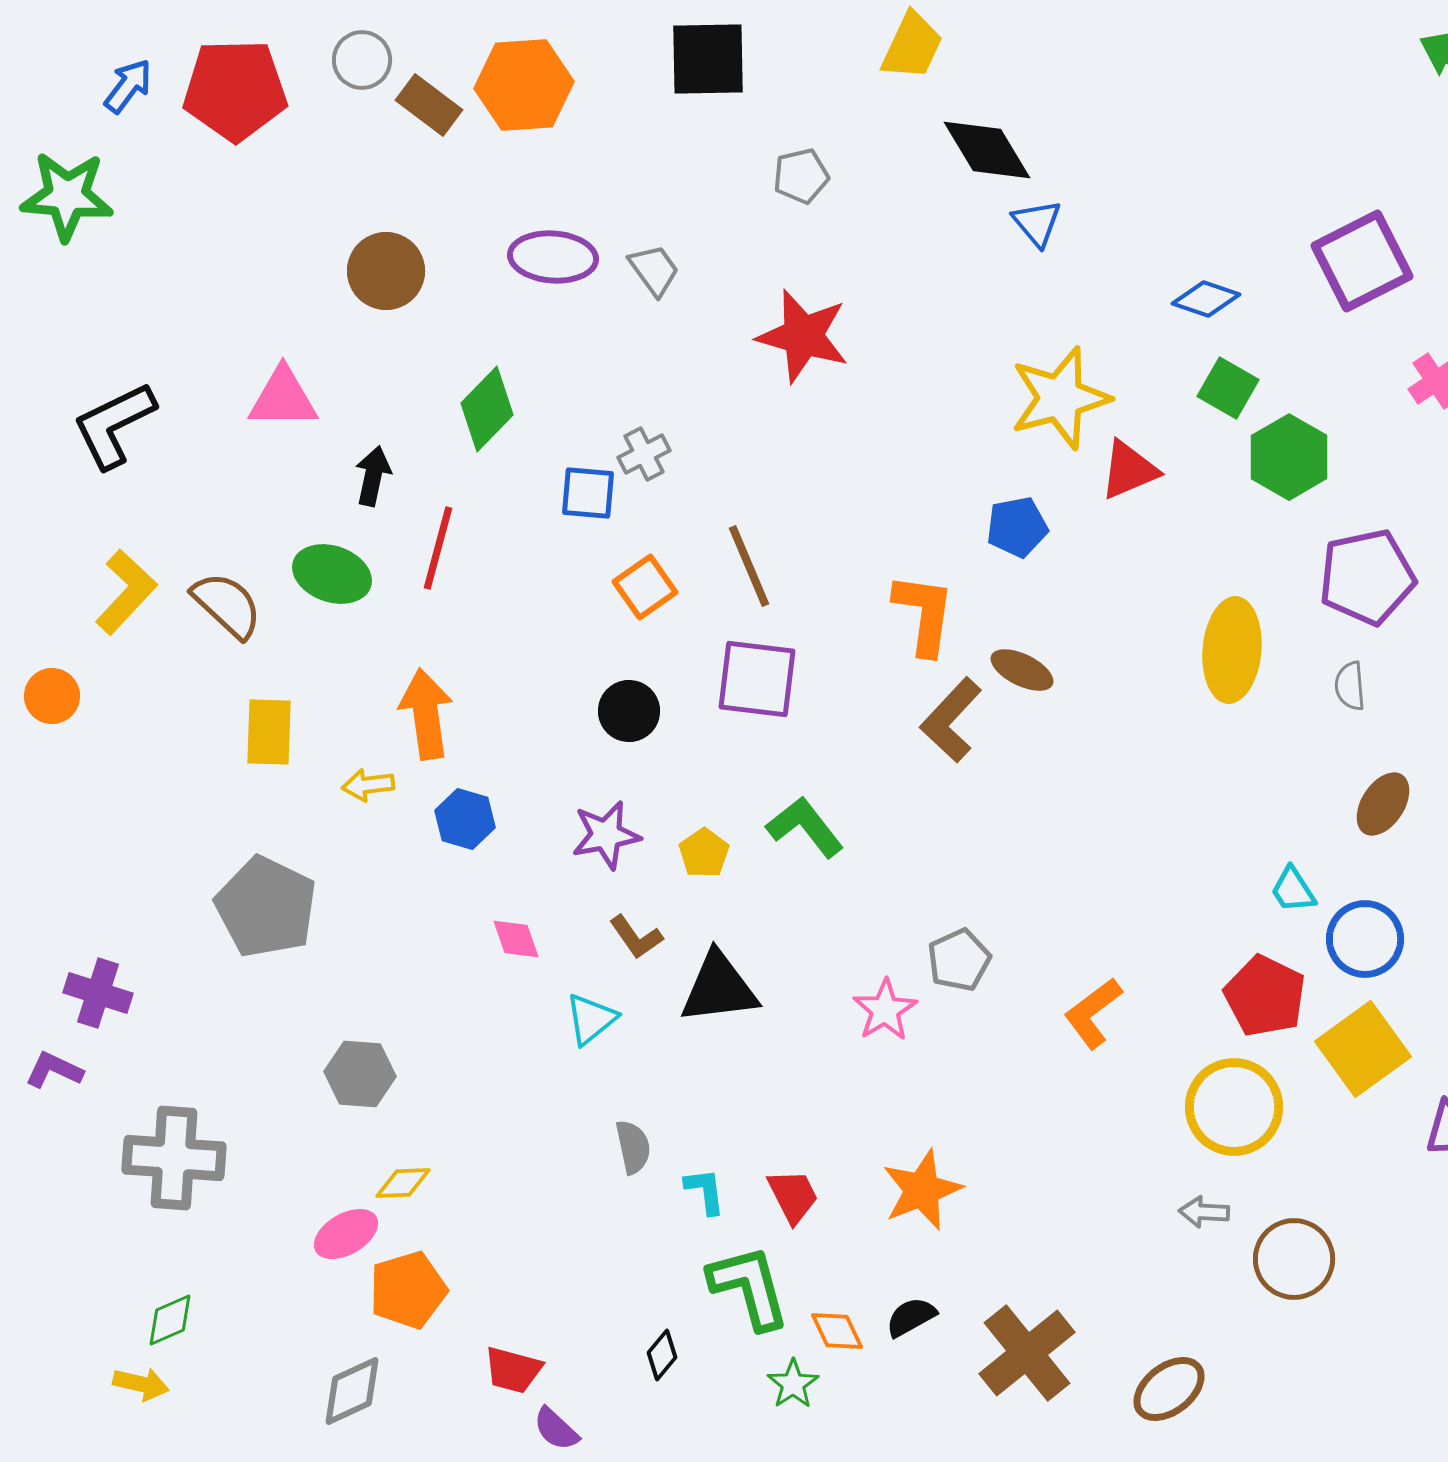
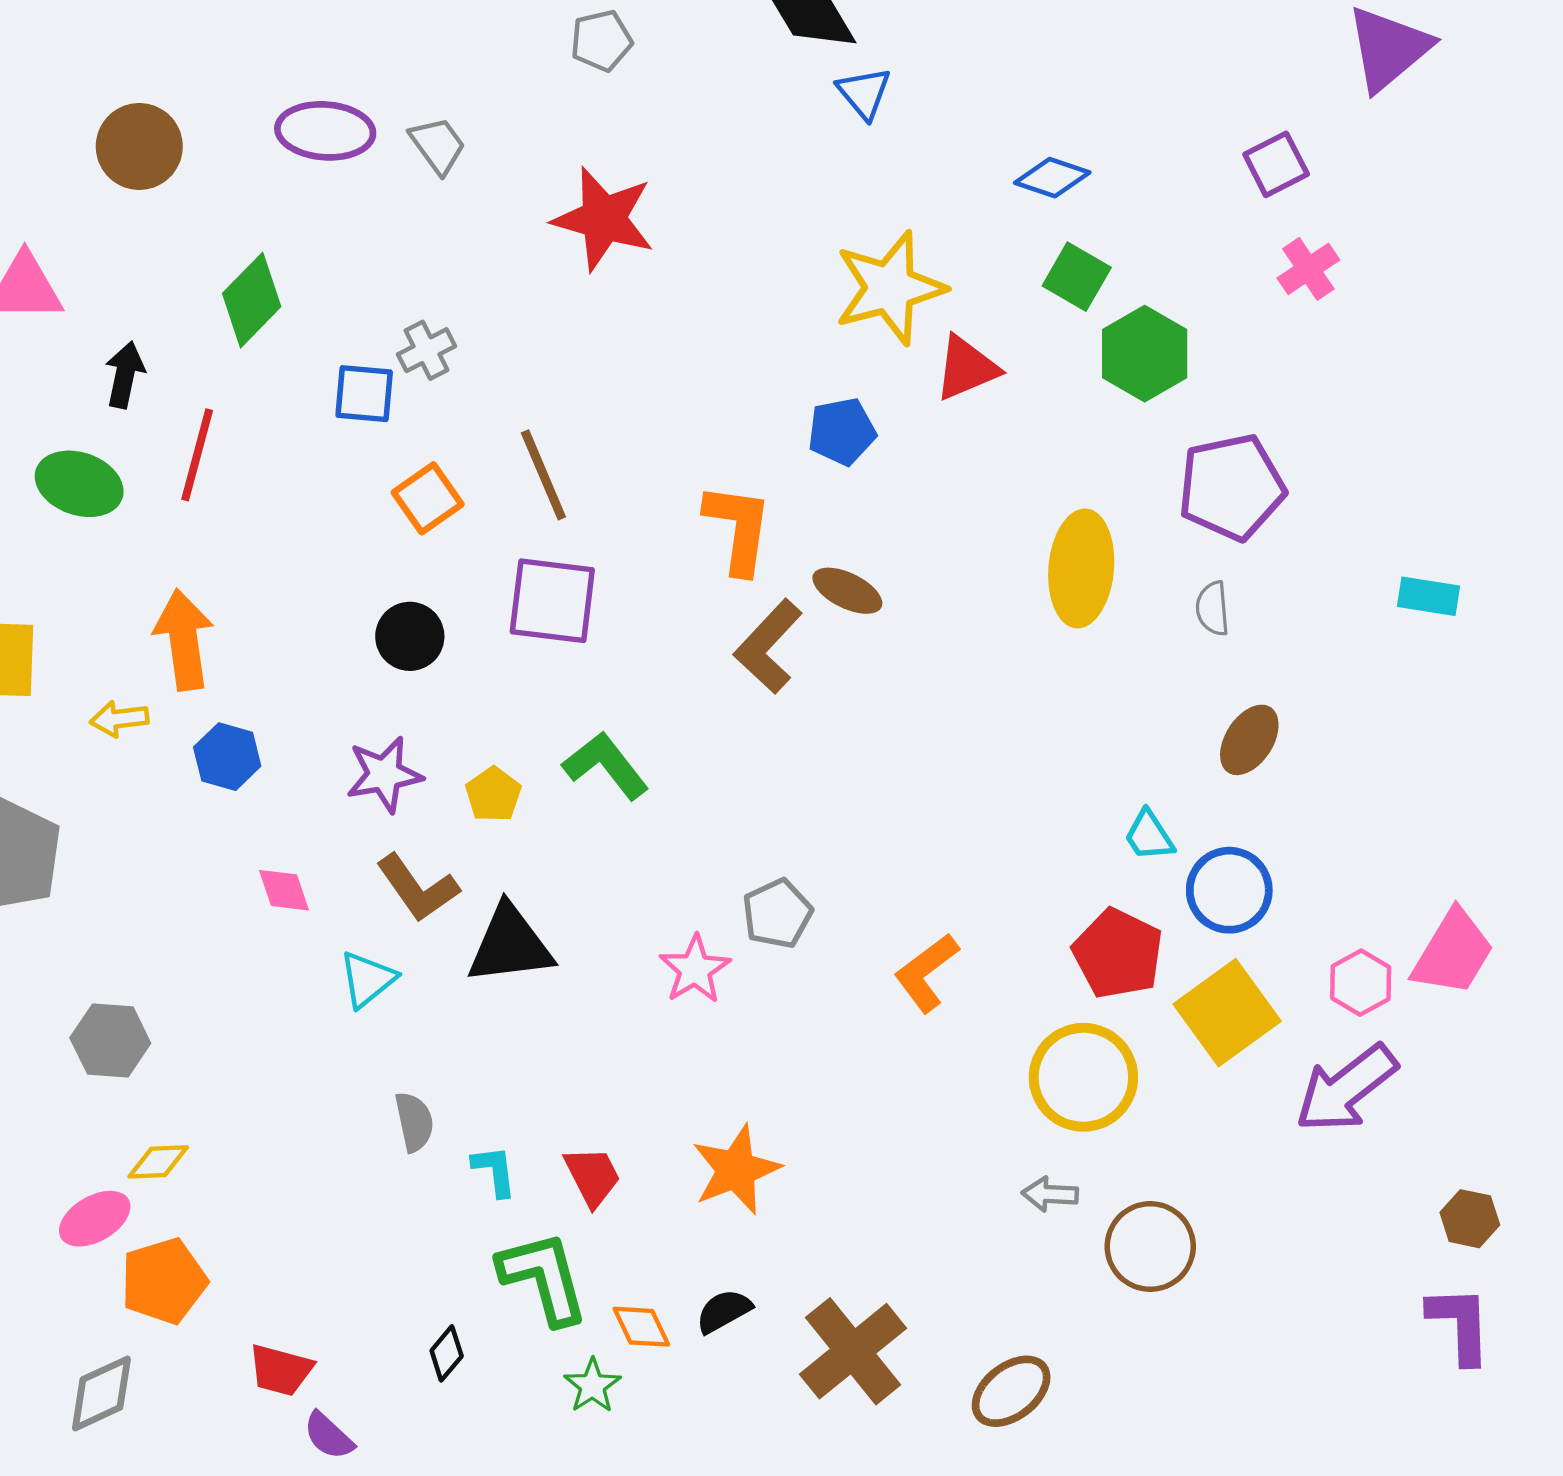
purple square: (1362, 261) -> (1276, 164), moved, size x0.6
brown L-shape: (636, 937) -> (418, 888), size x1.4

